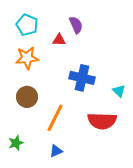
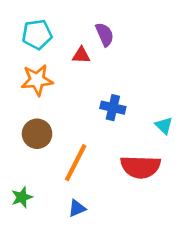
cyan pentagon: (27, 25) -> (37, 34), turned -30
blue cross: (82, 78) -> (113, 108), size x0.7

